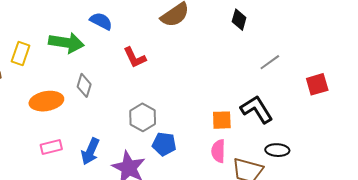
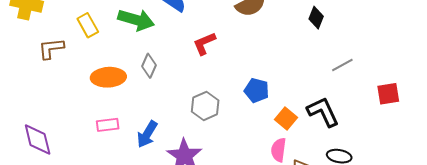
yellow rectangle: (21, 54) -> (88, 25), turned -55
red L-shape: (135, 58) -> (204, 43), turned 85
orange square: (222, 120) -> (286, 118), turned 35
blue pentagon: (164, 144) -> (257, 90), moved

